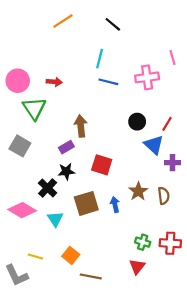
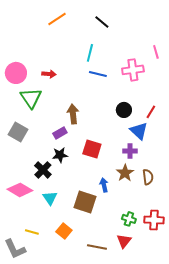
purple cross: (173, 163) -> (130, 151), moved
brown square: (86, 203) -> (85, 202), moved, turned 35
brown line: (91, 276) -> (97, 247), moved

